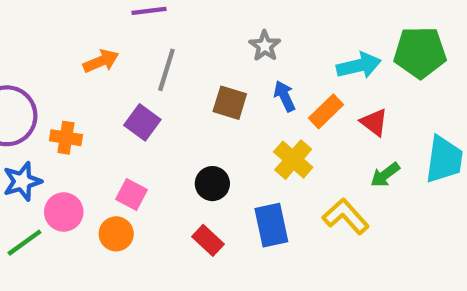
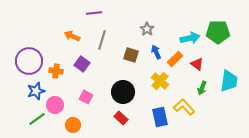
orange arrow: (101, 61) -> (72, 36), turned -133
purple square: (142, 122) -> (82, 64), moved
green arrow: (385, 175) -> (202, 88), turned -32
black circle: (212, 184) -> (123, 92), size x1.5
blue rectangle: (271, 225) -> (160, 117), moved
orange circle: (116, 234) -> (73, 125), moved

